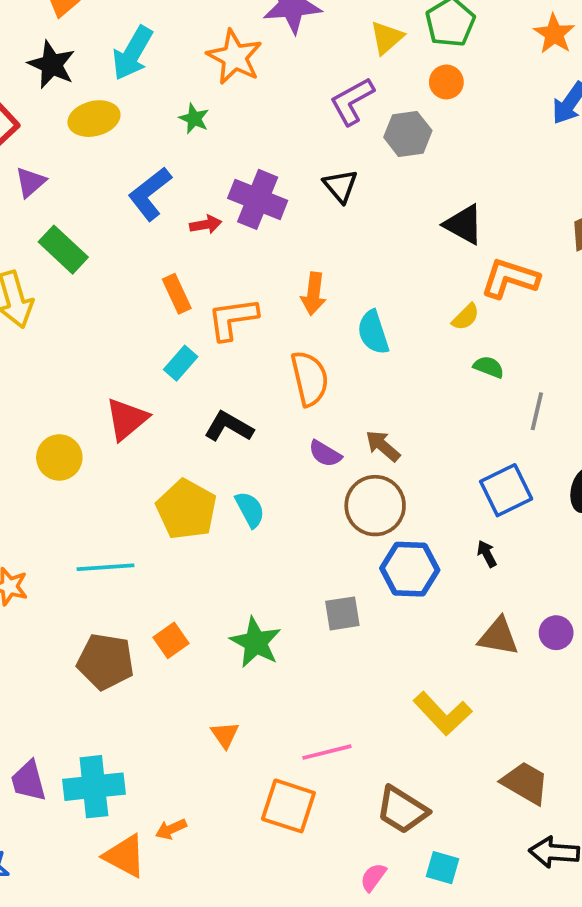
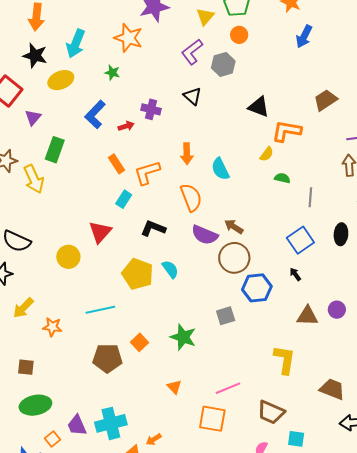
purple cross: (258, 199) -> (151, 109), size x0.7
green rectangle: (63, 250) -> (55, 150), turned 75
purple semicircle: (325, 454) -> (205, 235), size x1.5
yellow L-shape: (442, 714) -> (285, 360), turned -120

